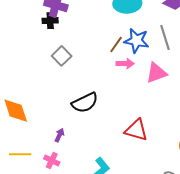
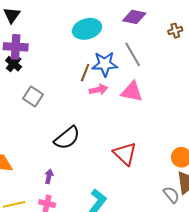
black cross: (50, 21) -> (14, 64), turned -35
pink triangle: (156, 73) -> (132, 92), turned 45
red triangle: (136, 130) -> (125, 154), turned 40

